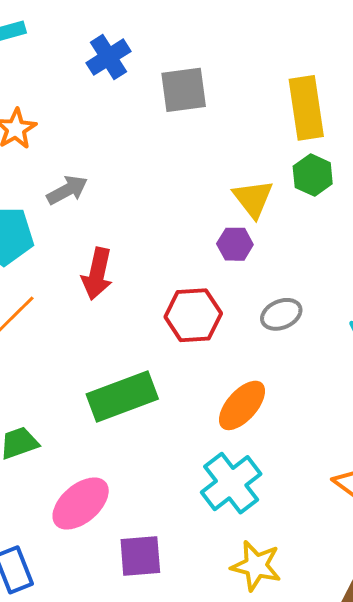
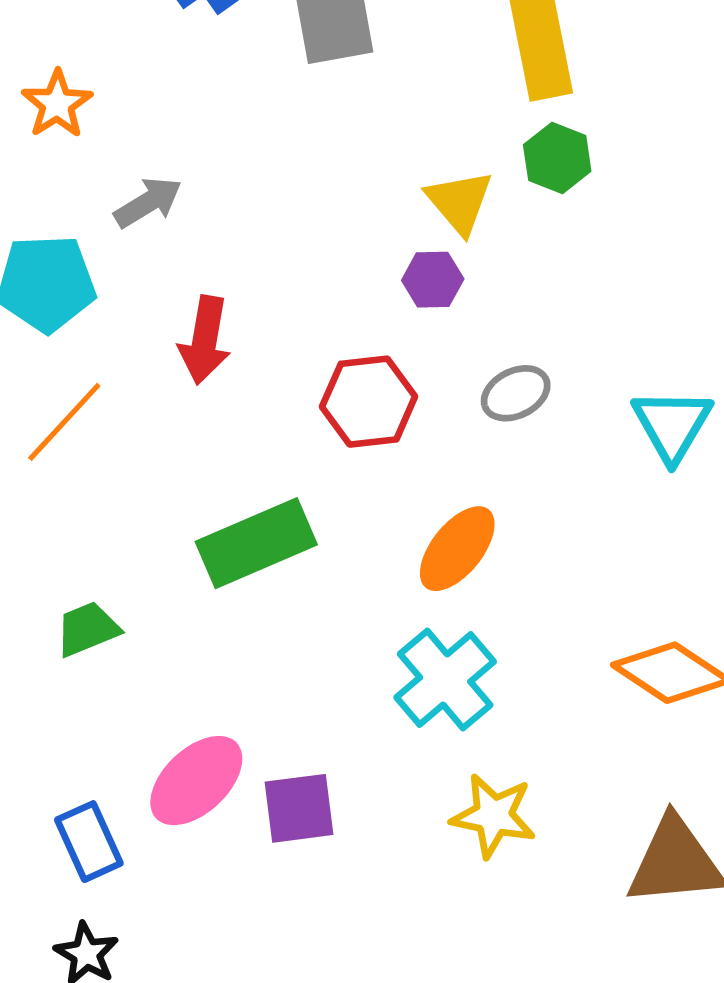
pink ellipse: (81, 503) -> (196, 781), moved

